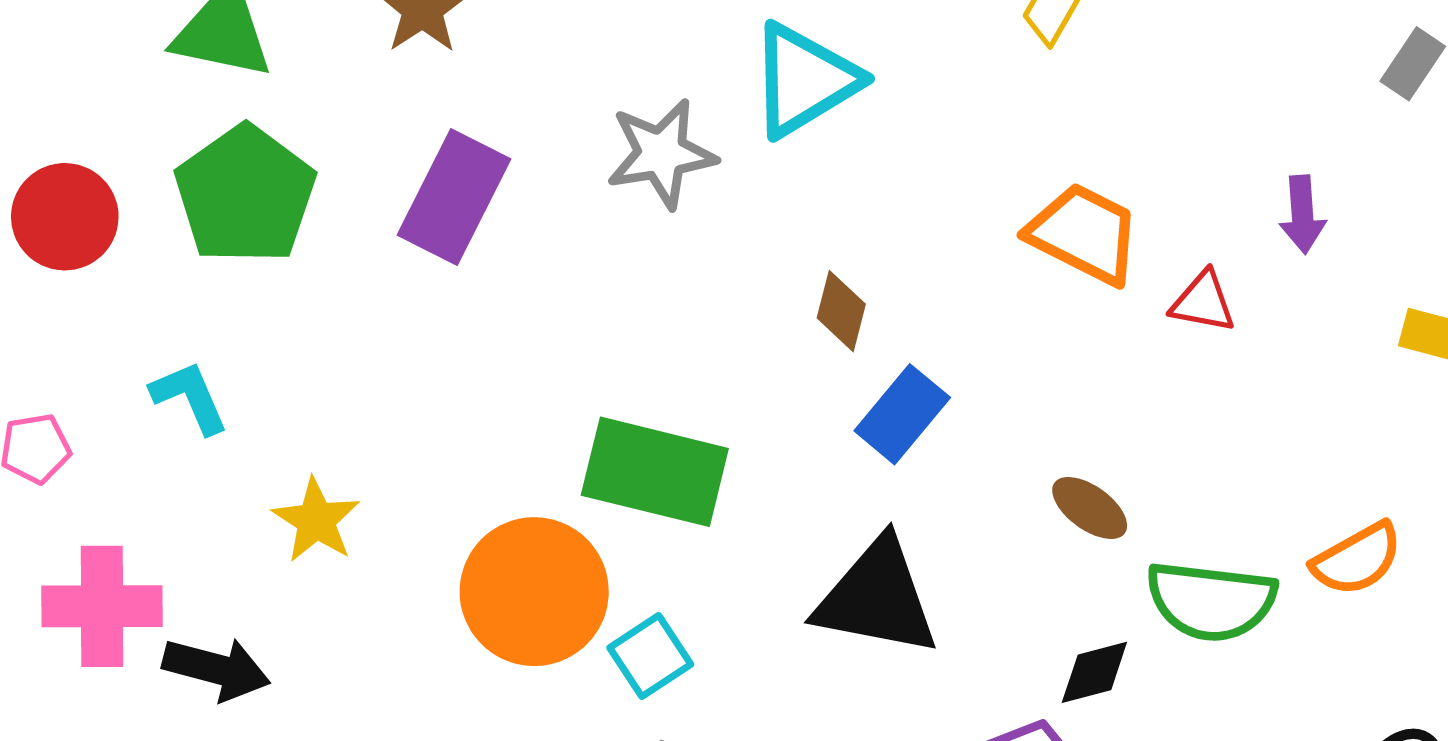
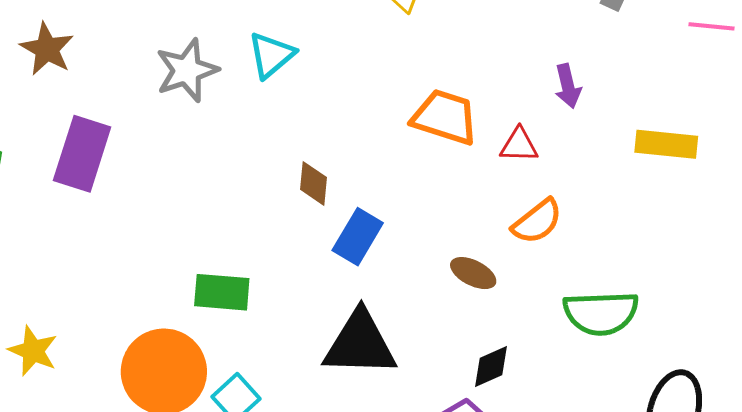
cyan triangle: (804, 80) -> (271, 55), size x0.7
gray star: (661, 154) -> (187, 70), moved
green rectangle: (655, 472) -> (222, 292), size x0.7
orange semicircle: (1357, 559) -> (537, 221), moved
green semicircle: (1211, 601) -> (601, 313), moved

